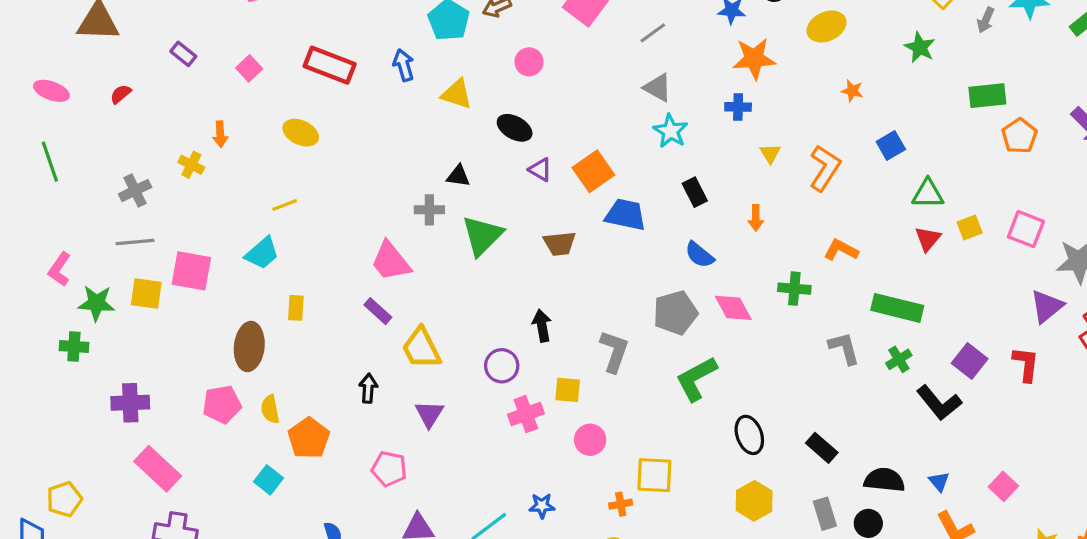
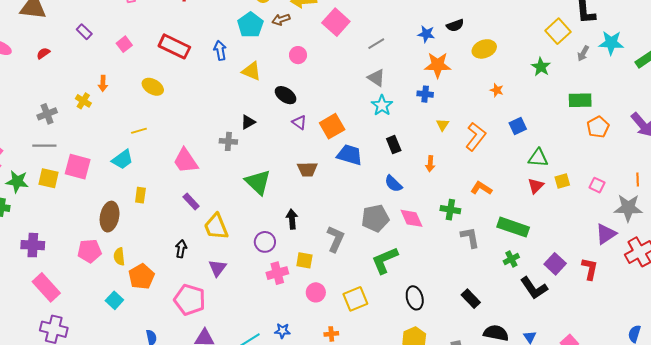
black triangle: (458, 176) -> (248, 122), turned -42
pink square: (1026, 229) -> (597, 185), size x0.7
green triangle: (482, 236) -> (258, 182), moved, turned -36
pink trapezoid: (391, 261) -> (186, 161), moved
gray L-shape: (844, 348) -> (470, 237), moved
black rectangle: (822, 448) -> (471, 299), moved
pink pentagon: (389, 469) -> (190, 300), size x1.4
yellow square: (654, 475) -> (355, 299), moved, turned -30

